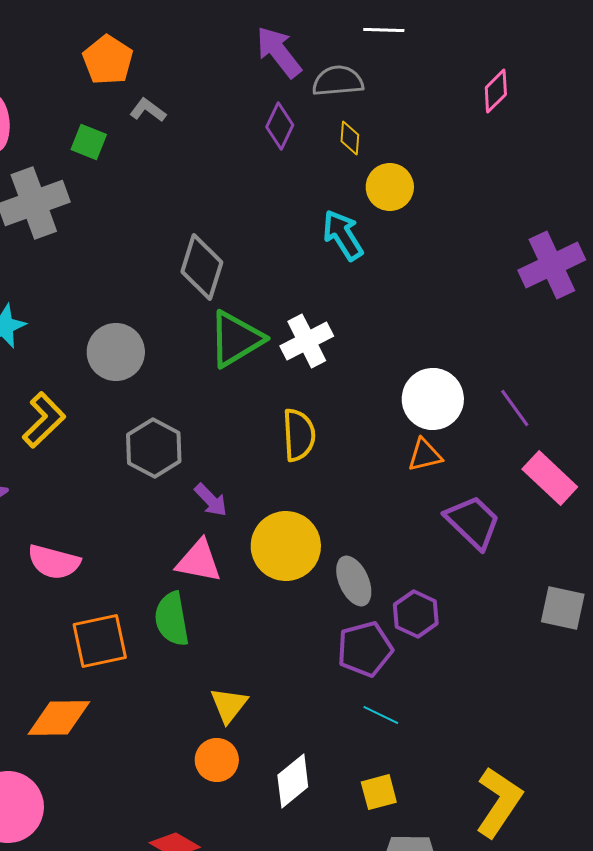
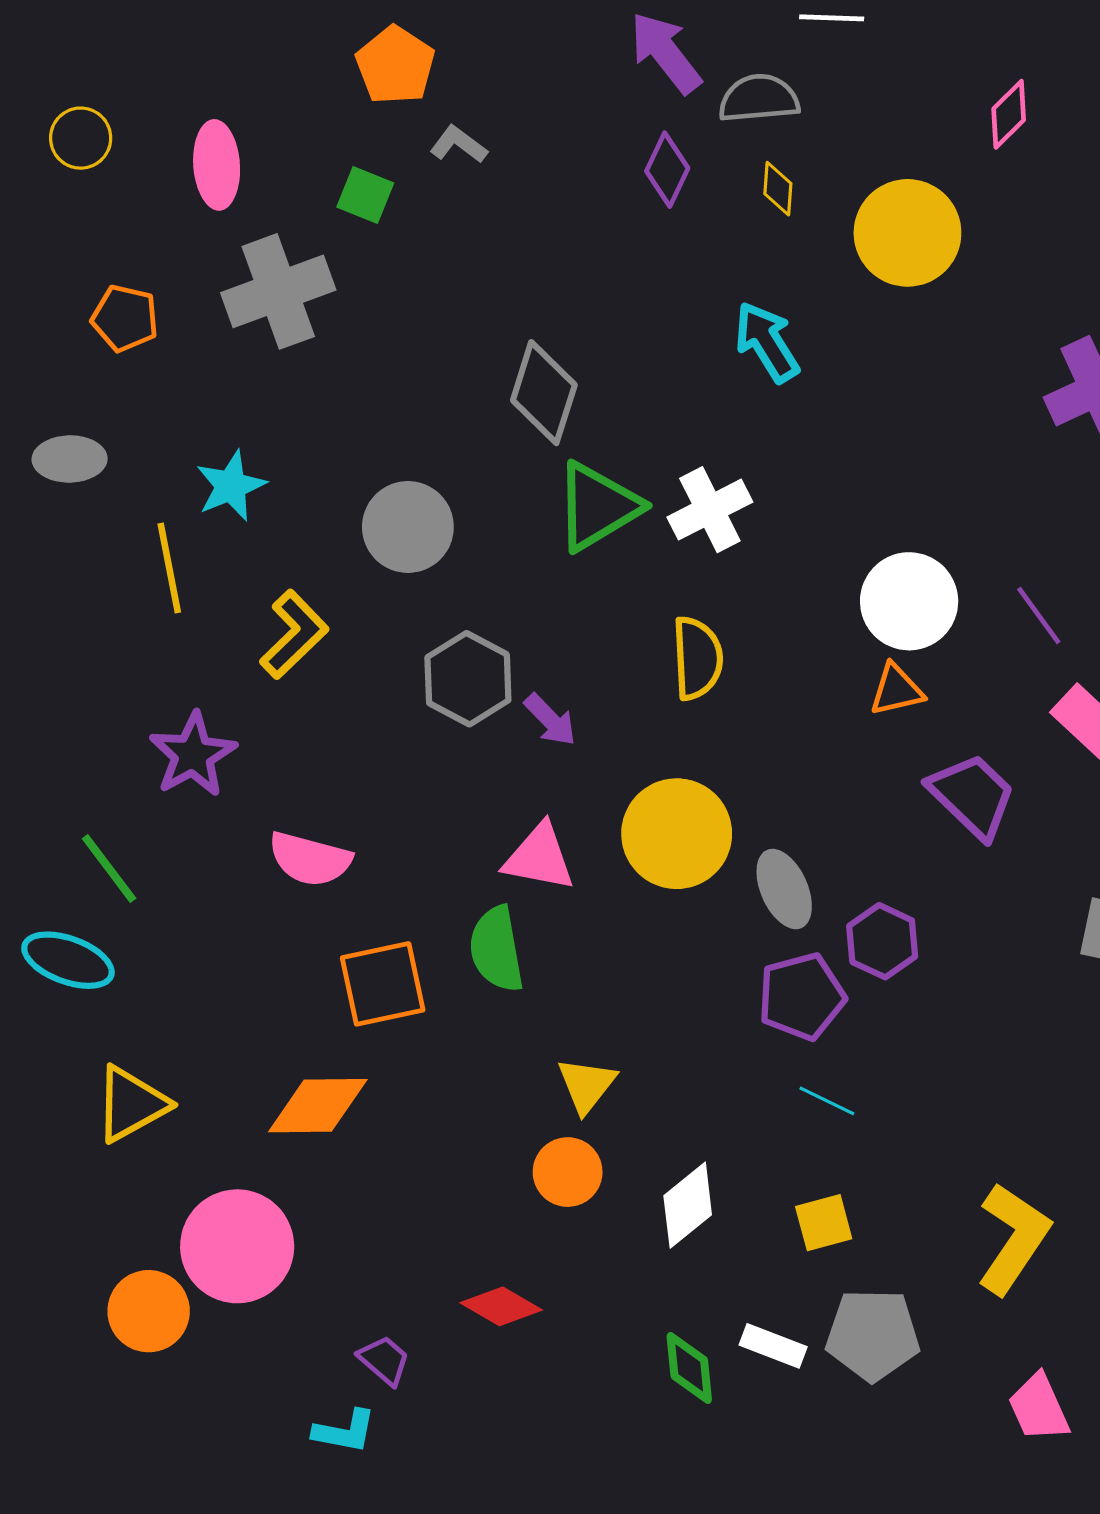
yellow circle: (390, 187) -> (907, 233), moved, size x1.4
purple arrow: (211, 500) -> (550, 720), moved

